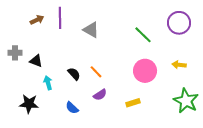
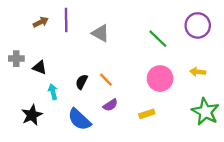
black semicircle: (74, 74) -> (82, 82), turned -112
black star: (29, 104) -> (32, 115), turned -30
blue semicircle: (72, 108) -> (79, 119), size x1.6

